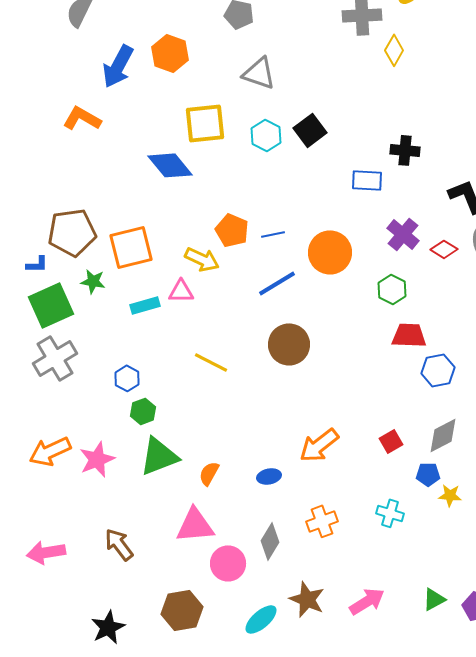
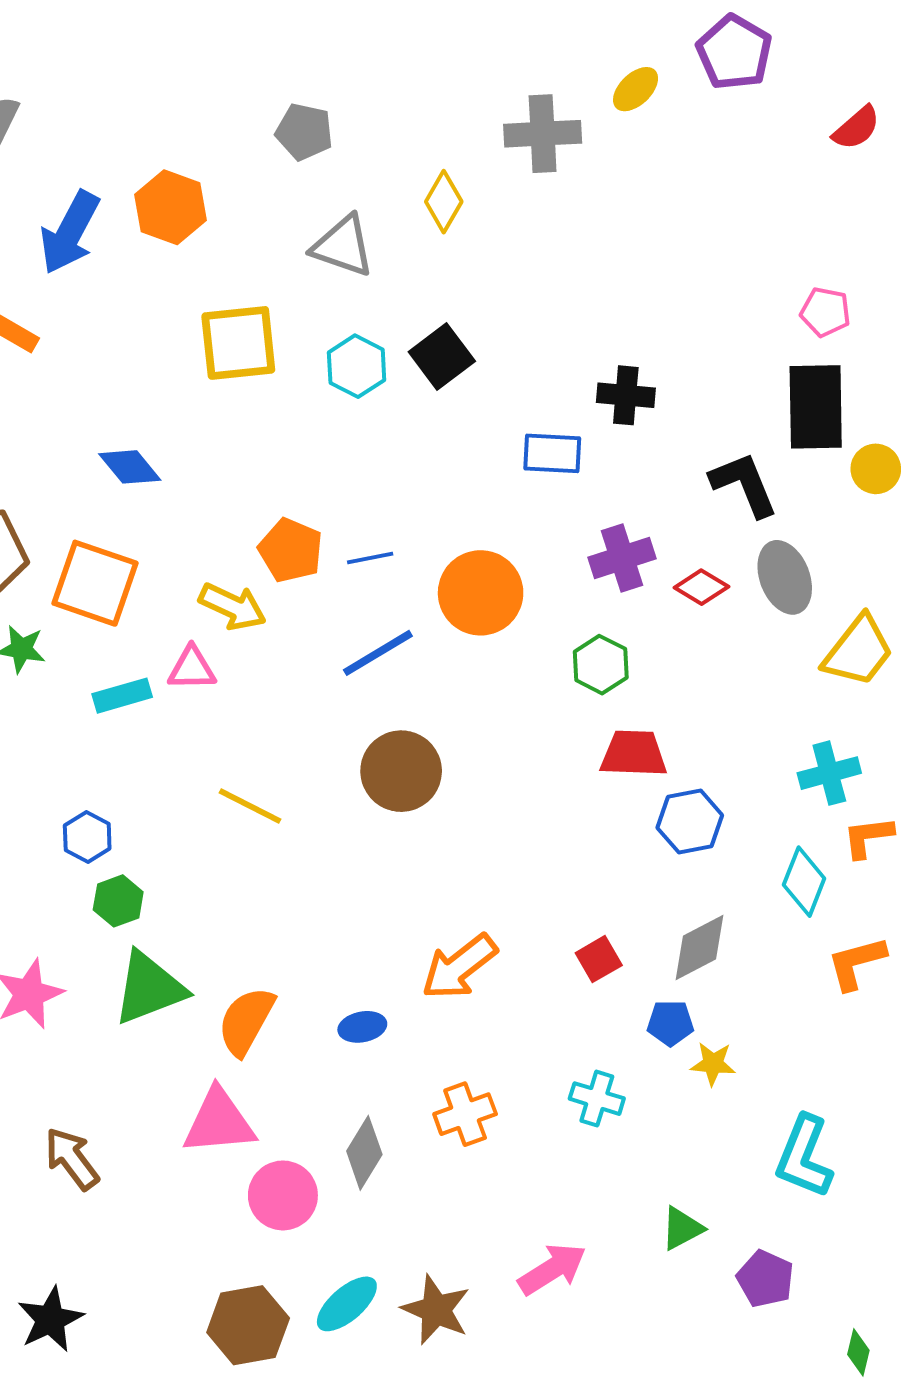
yellow diamond: (394, 50) -> (444, 202), moved
blue diamond: (170, 165) -> (130, 467), moved, size x0.7
purple cross: (403, 234) -> (622, 558), turned 32
orange square: (131, 247) -> (95, 583), turned 33
orange semicircle: (209, 473) -> (246, 1021), size x1.5
brown star: (307, 599) -> (436, 1310), moved
green triangle: (434, 599) -> (682, 1228), moved
brown hexagon: (182, 610) -> (248, 1325), moved

